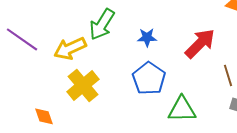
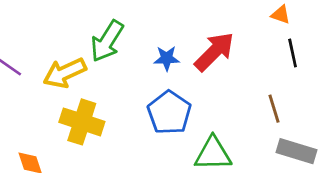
red arrow: (200, 43) -> (214, 52), moved
yellow cross: (83, 85) -> (82, 122), turned -32

